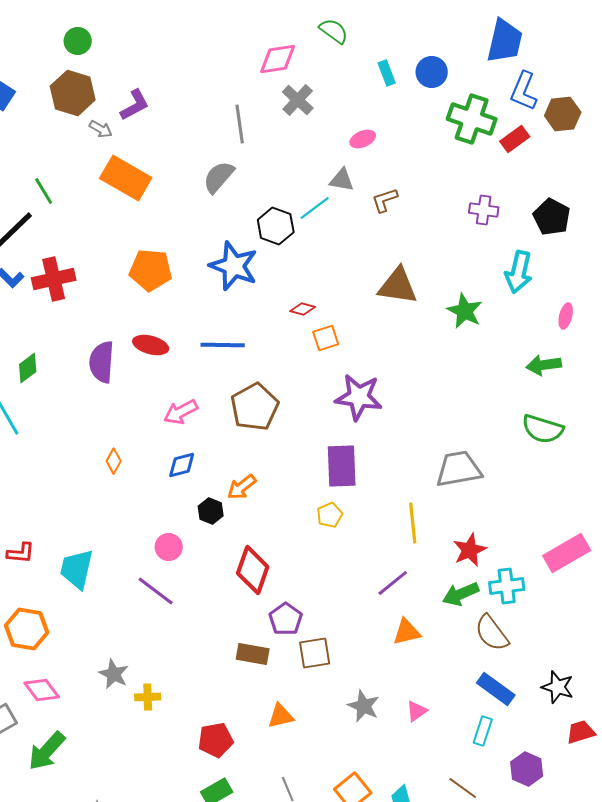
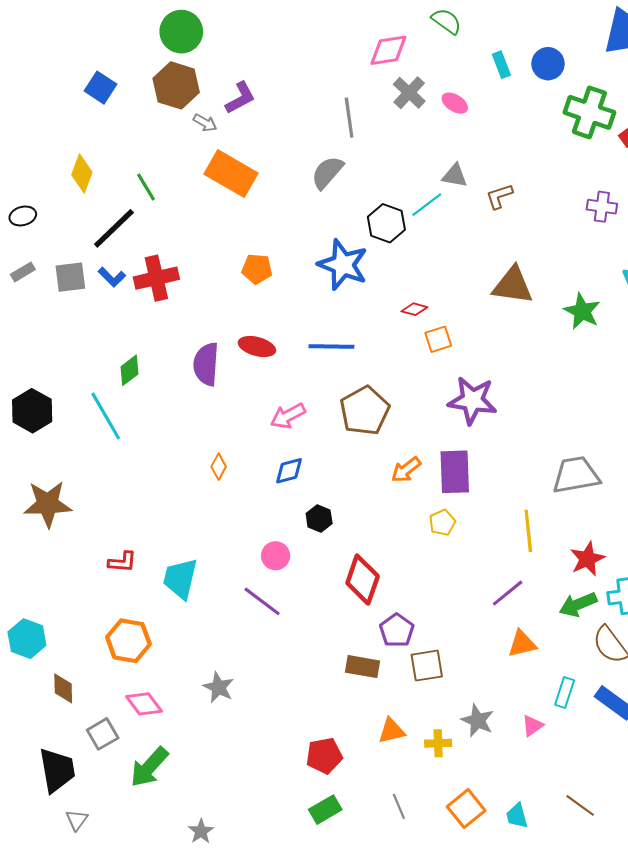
green circle: (78, 41) -> (181, 32), size x1.5
pink ellipse: (363, 139) -> (455, 103), moved, turned 55
orange pentagon: (151, 270) -> (257, 269), size x0.7
orange arrow: (242, 487) -> (406, 470), moved
yellow cross: (148, 697) -> (438, 743), moved
cyan rectangle: (483, 731) -> (565, 692), moved

